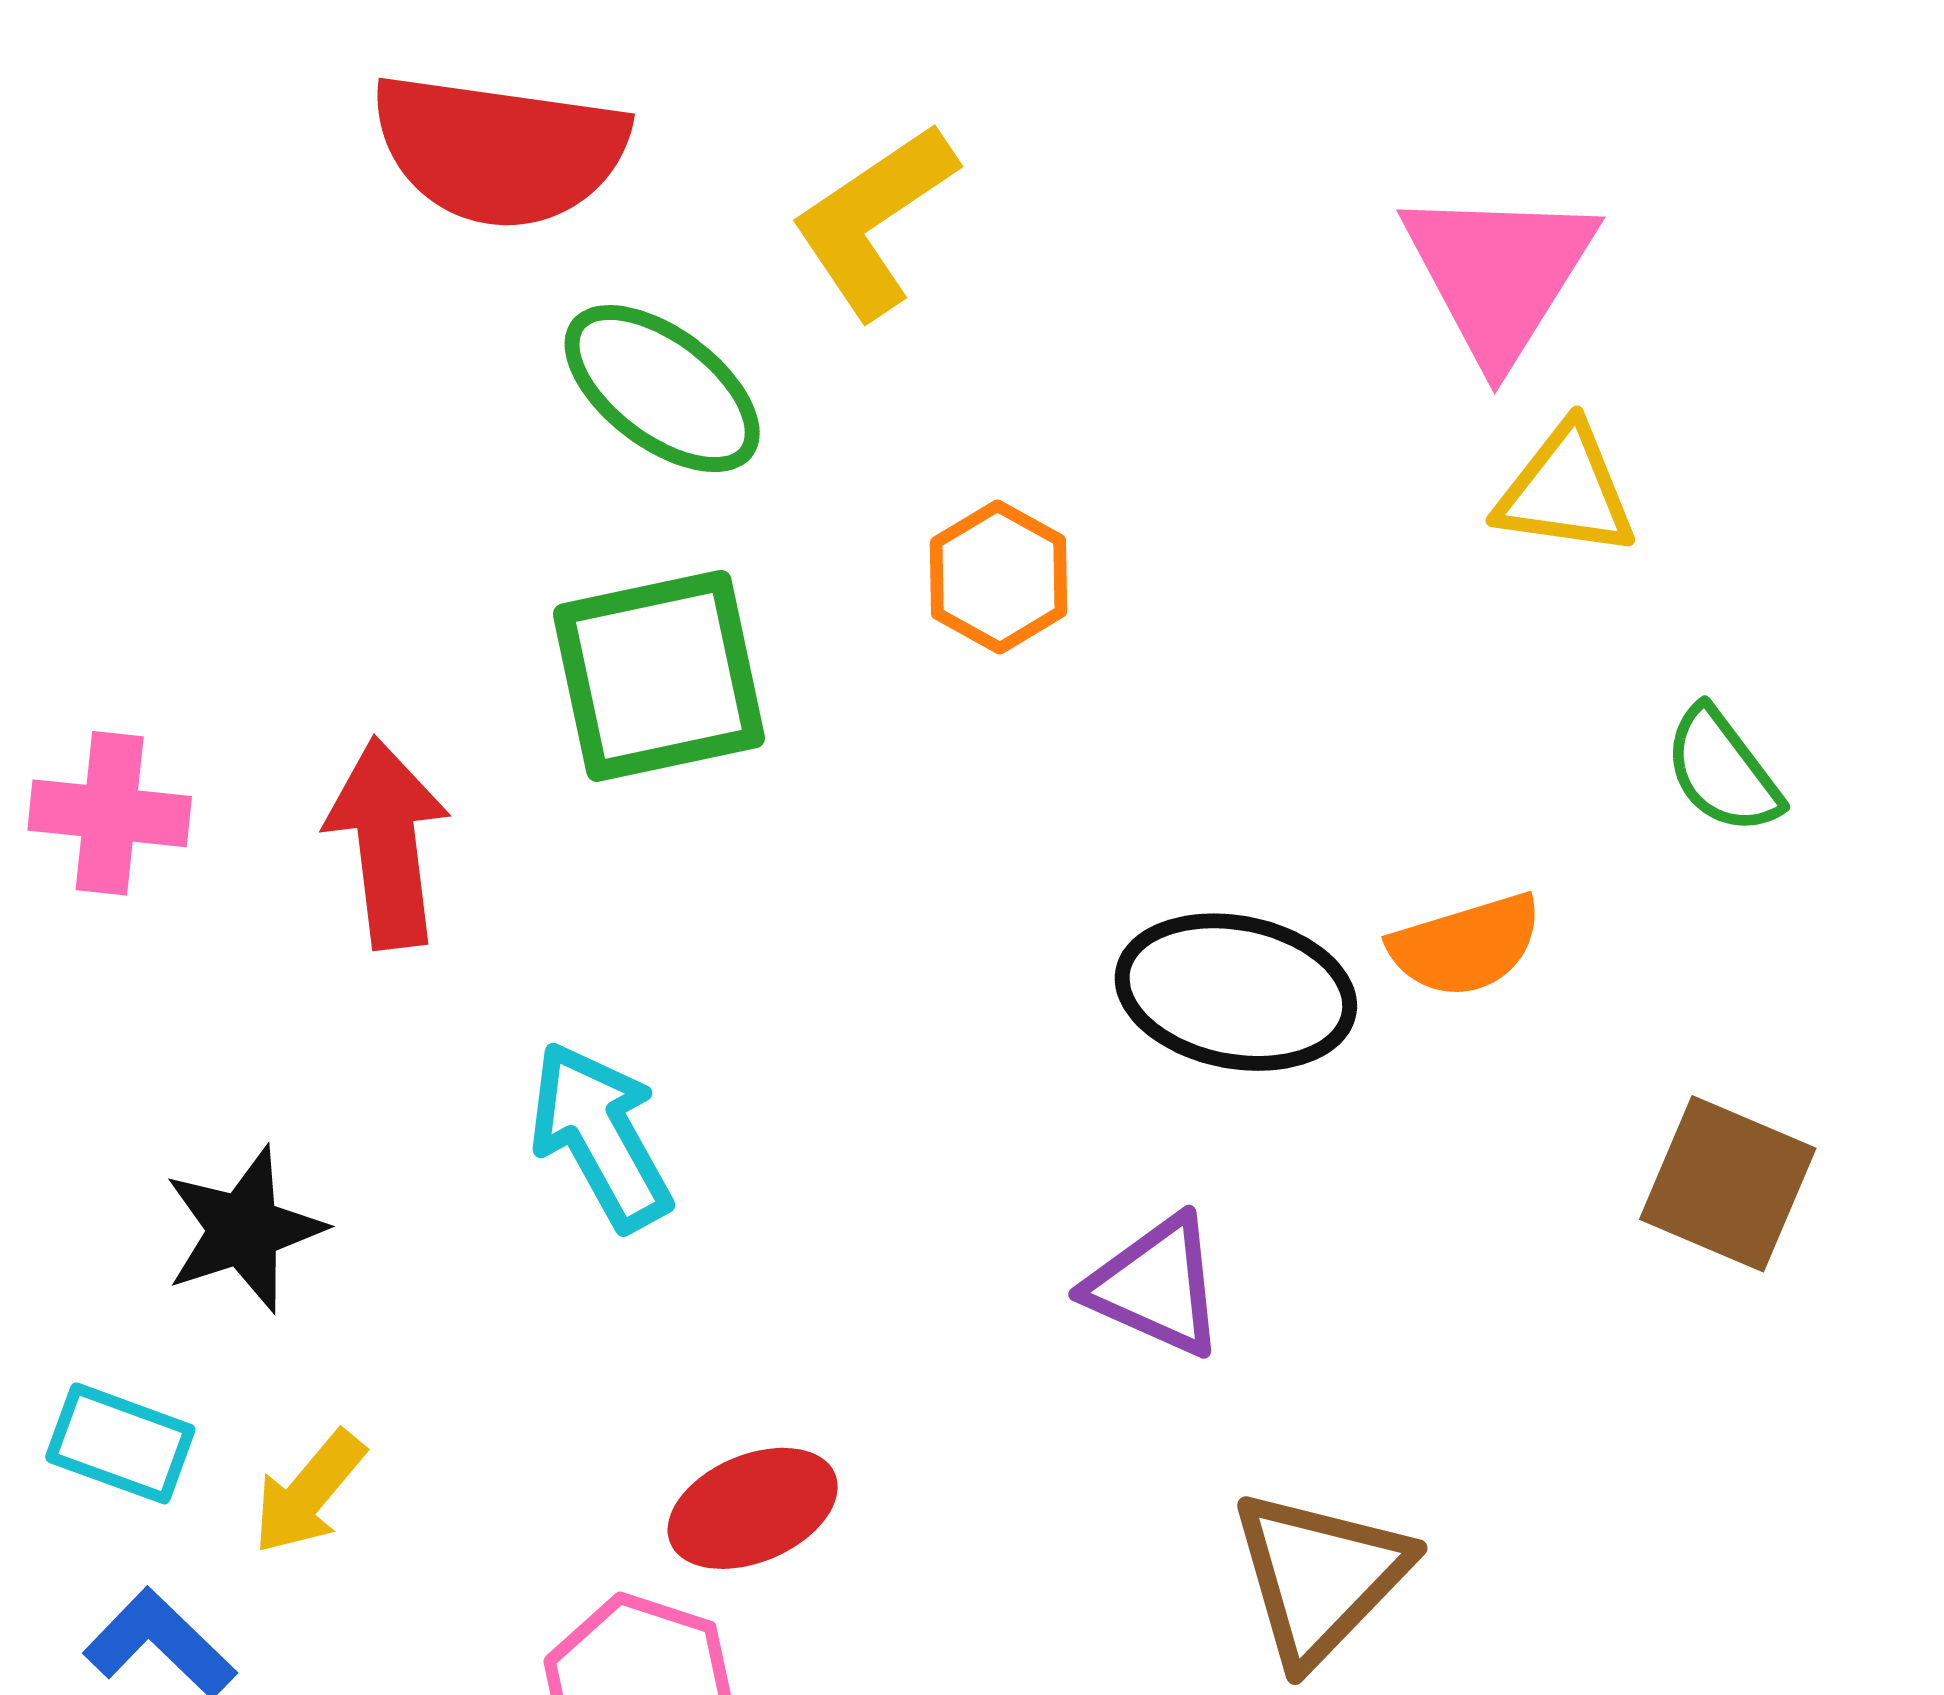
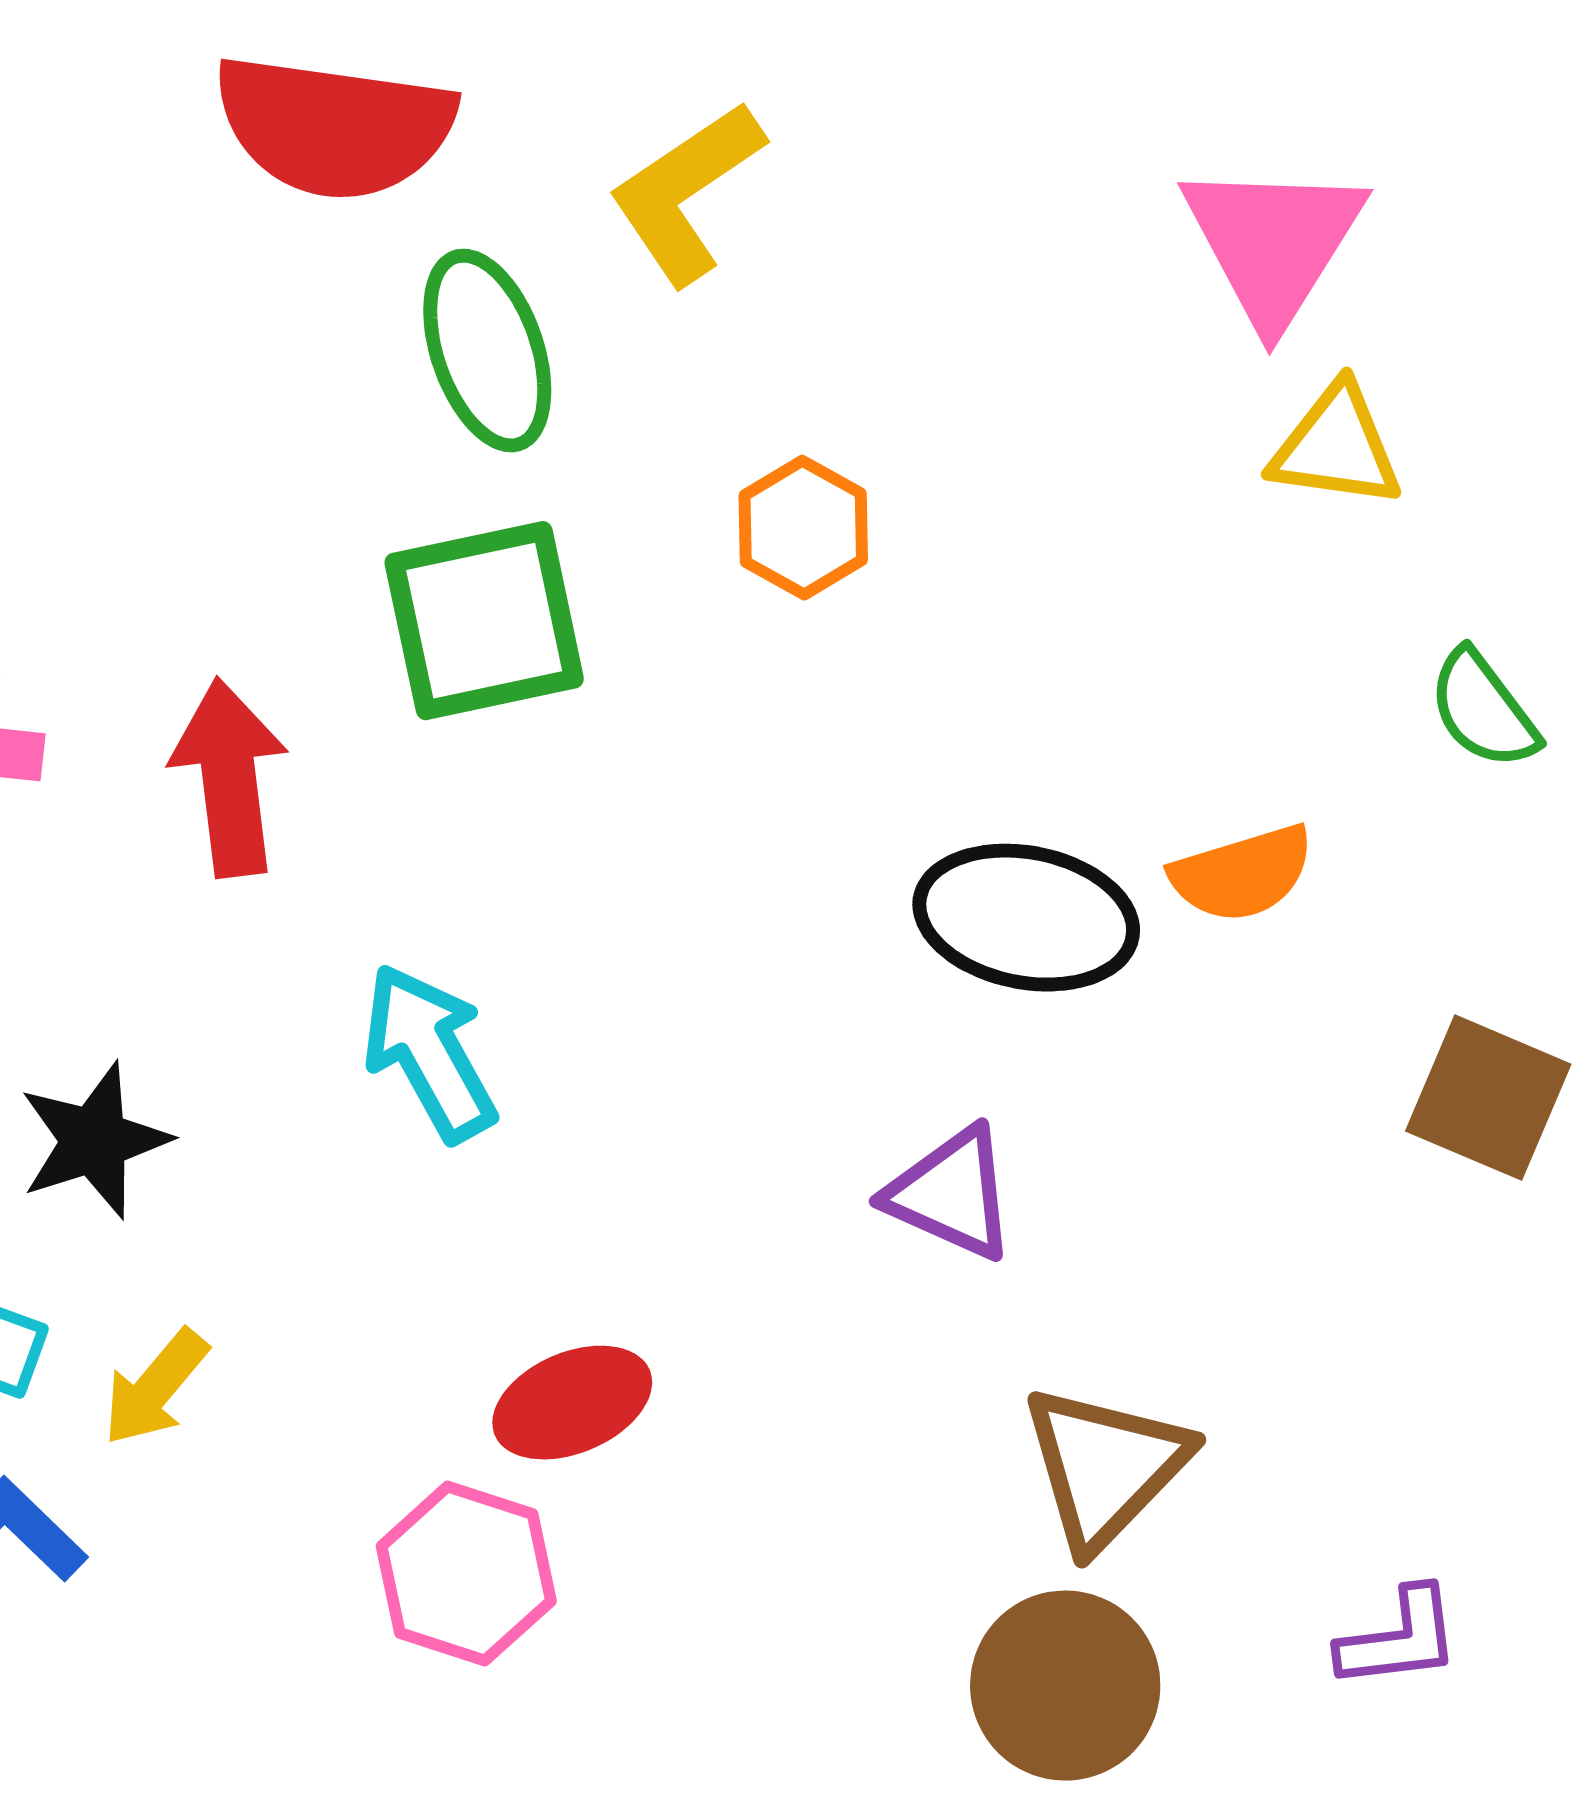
green ellipse: (662, 389) -> (487, 351), turned 34

